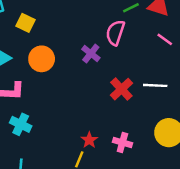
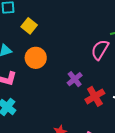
purple cross: (91, 53) -> (75, 79), moved

